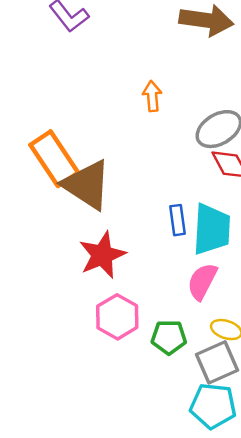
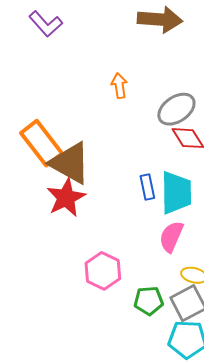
red star: (102, 255) -> (66, 198), moved
green pentagon: (169, 337) -> (149, 301), moved

